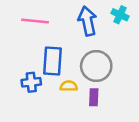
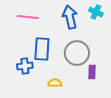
yellow semicircle: (69, 86) -> (55, 83), moved
purple rectangle: (94, 97) -> (92, 72), moved

